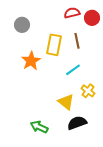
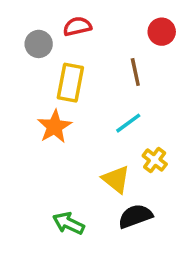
red semicircle: (72, 13) -> (77, 26), moved
yellow rectangle: (54, 45) -> (70, 83), moved
orange star: (31, 61) -> (54, 127), moved

